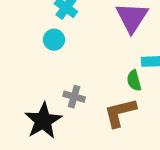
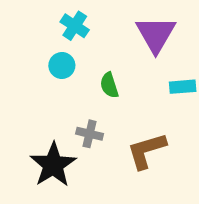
green semicircle: (134, 81) -> (109, 85), moved

